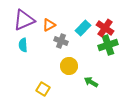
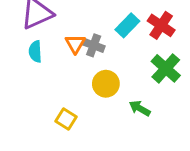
orange triangle: (49, 25) -> (75, 44), moved, turned -32
green cross: (108, 45) -> (166, 68), moved, turned -30

